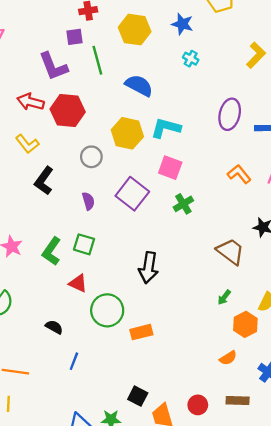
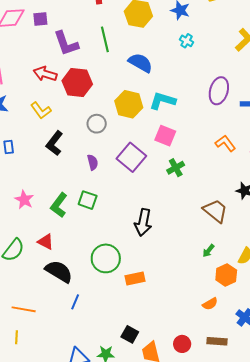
purple square: (74, 37) -> (40, 19), moved
red triangle: (78, 283) -> (46, 242), moved
black semicircle: (54, 327) -> (59, 271), size x1.8

